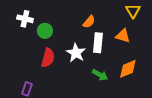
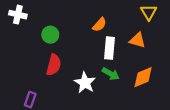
white cross: (25, 19) -> (18, 15), moved
white star: (76, 53) -> (85, 83), moved
green arrow: (100, 75) -> (111, 74), moved

